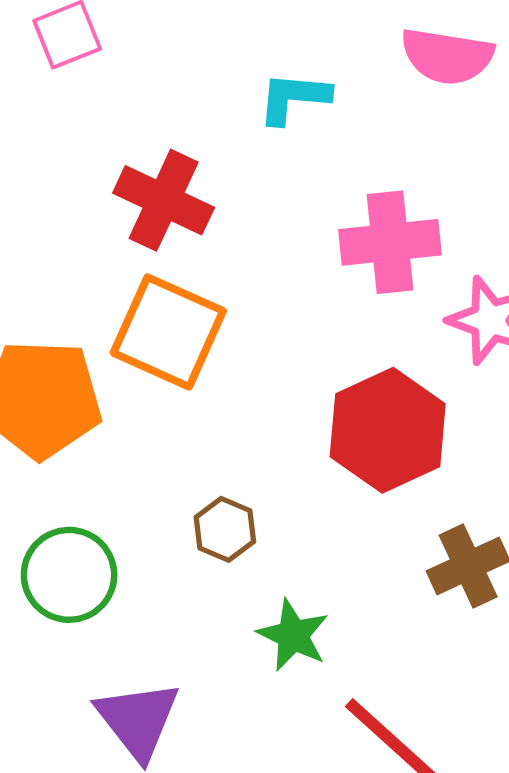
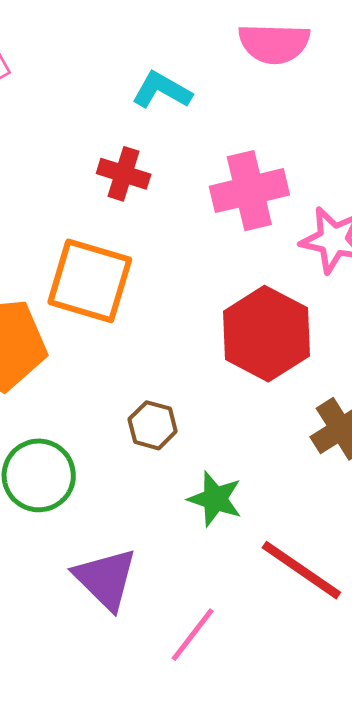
cyan L-shape: (294, 98) -> (162, 90), turned 32
red cross: (164, 200) -> (124, 174), moved, size x0.7

